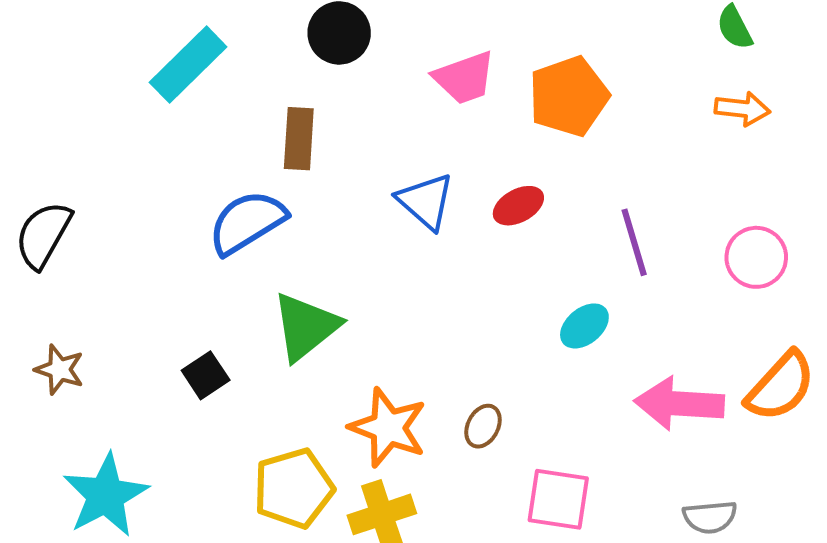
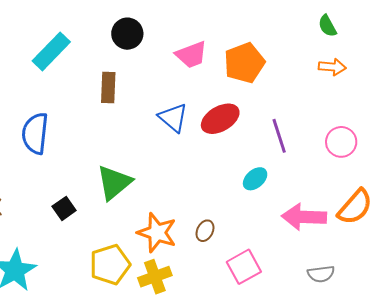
red ellipse: (518, 206) -> (220, 119), size x1.5
blue semicircle: (247, 222) -> (35, 133), moved, turned -51
pink square: (558, 499) -> (244, 267), turned -36

